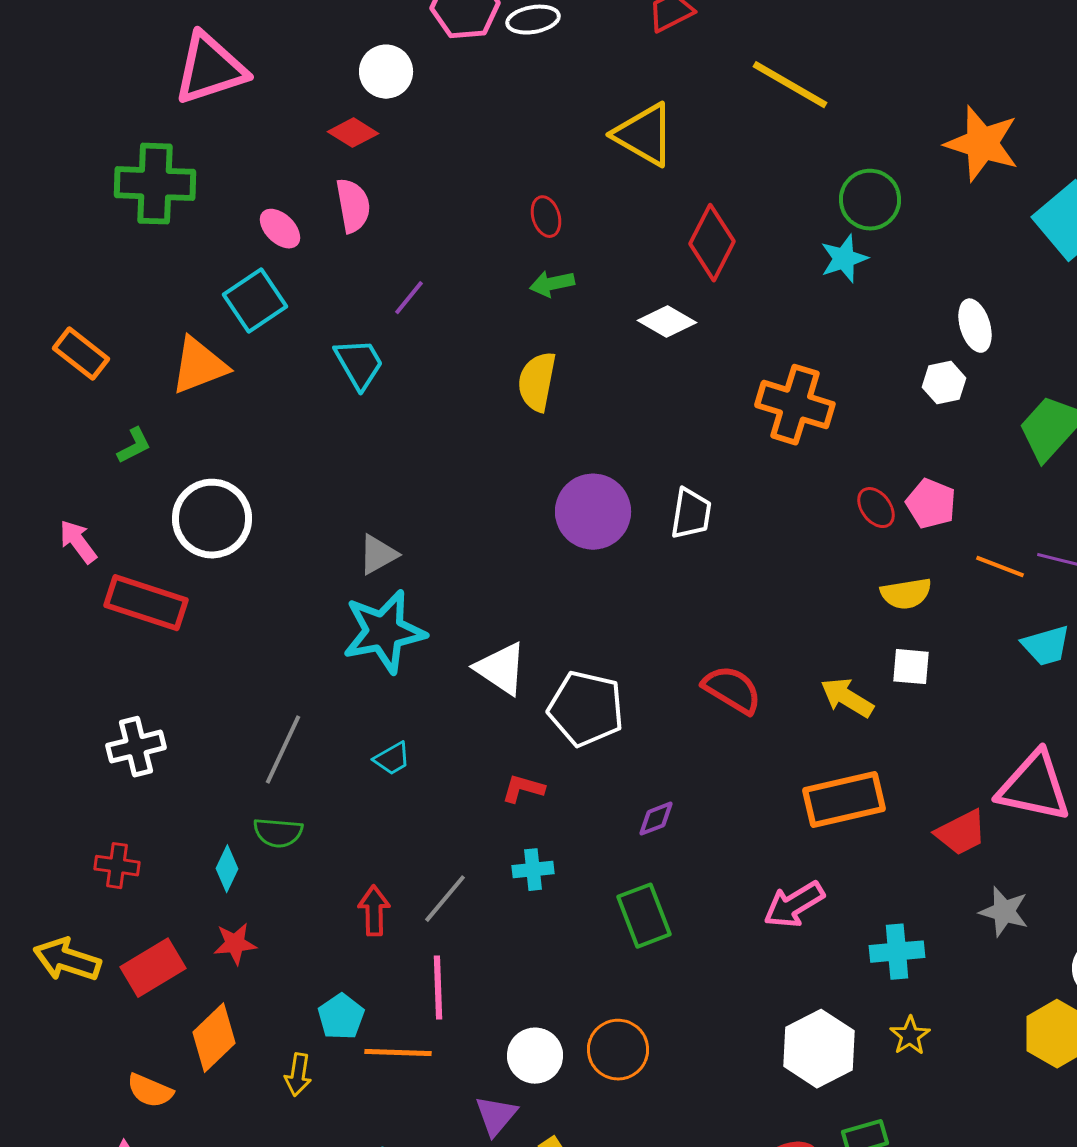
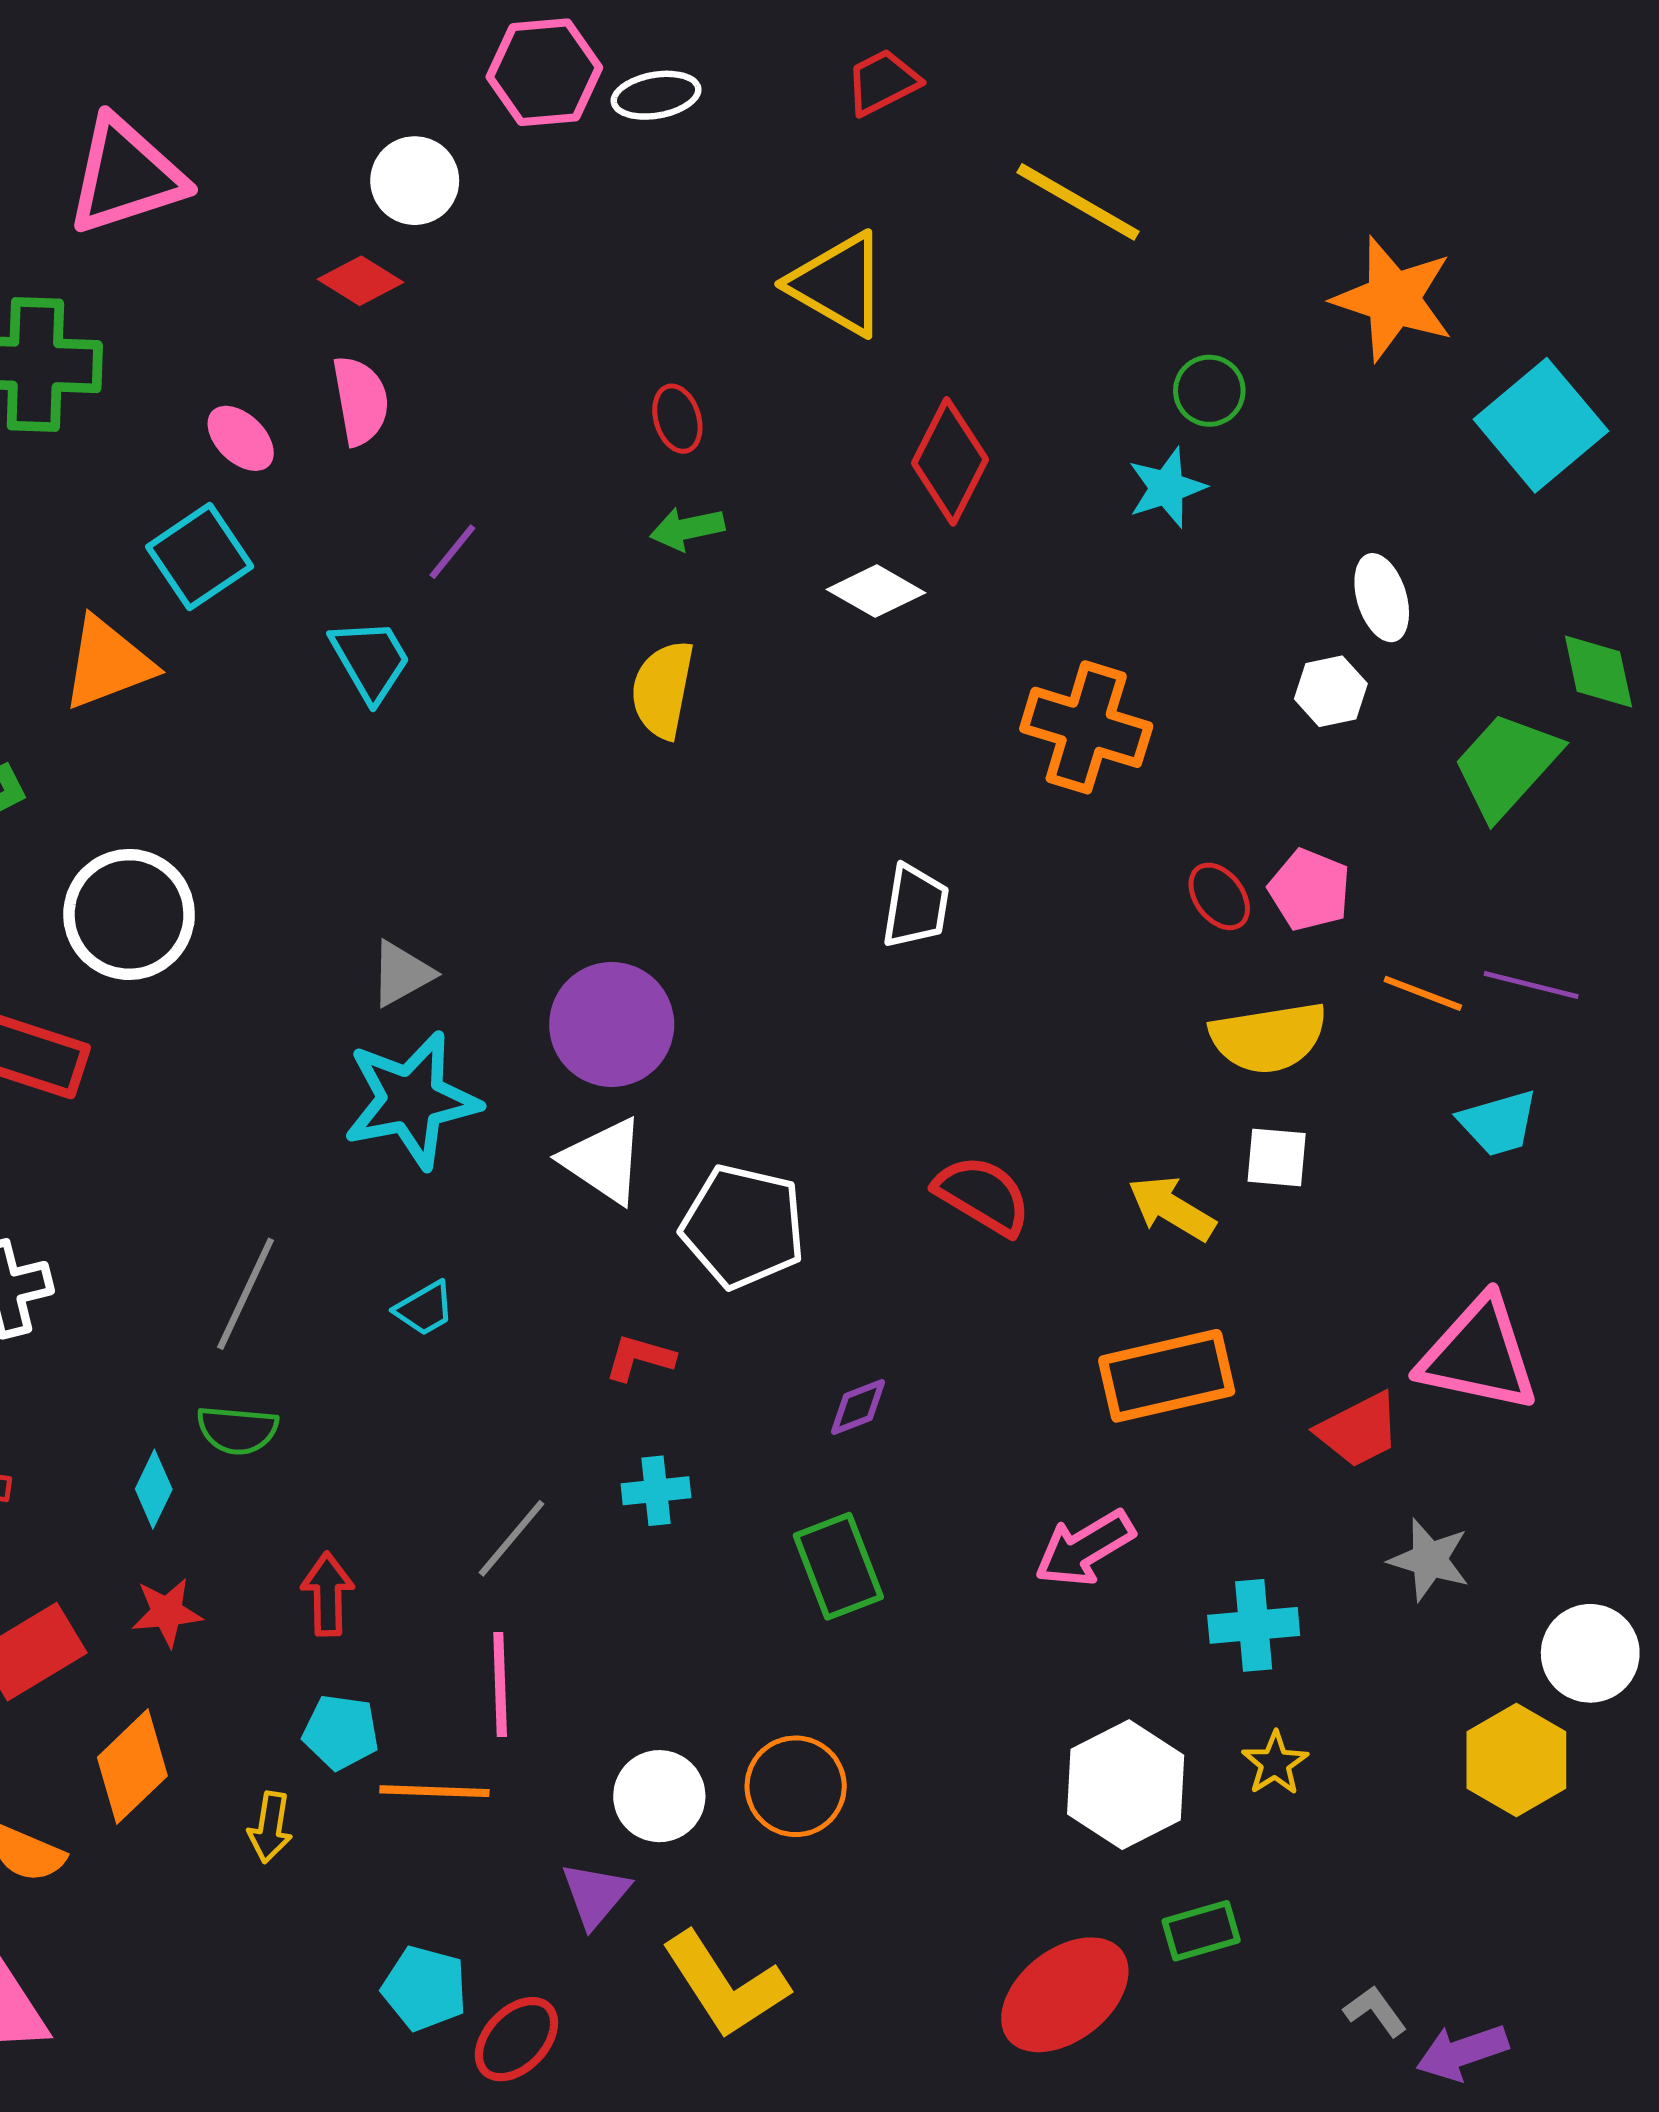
green circle: (870, 200) -> (1209, 391), size x0.7
purple circle: (593, 512) -> (612, 1024), moved
yellow semicircle: (906, 594) -> (1268, 1038), size x1.4
red arrow: (374, 911) -> (328, 1594), moved
cyan pentagon: (341, 1017) -> (341, 1732), turned -30

